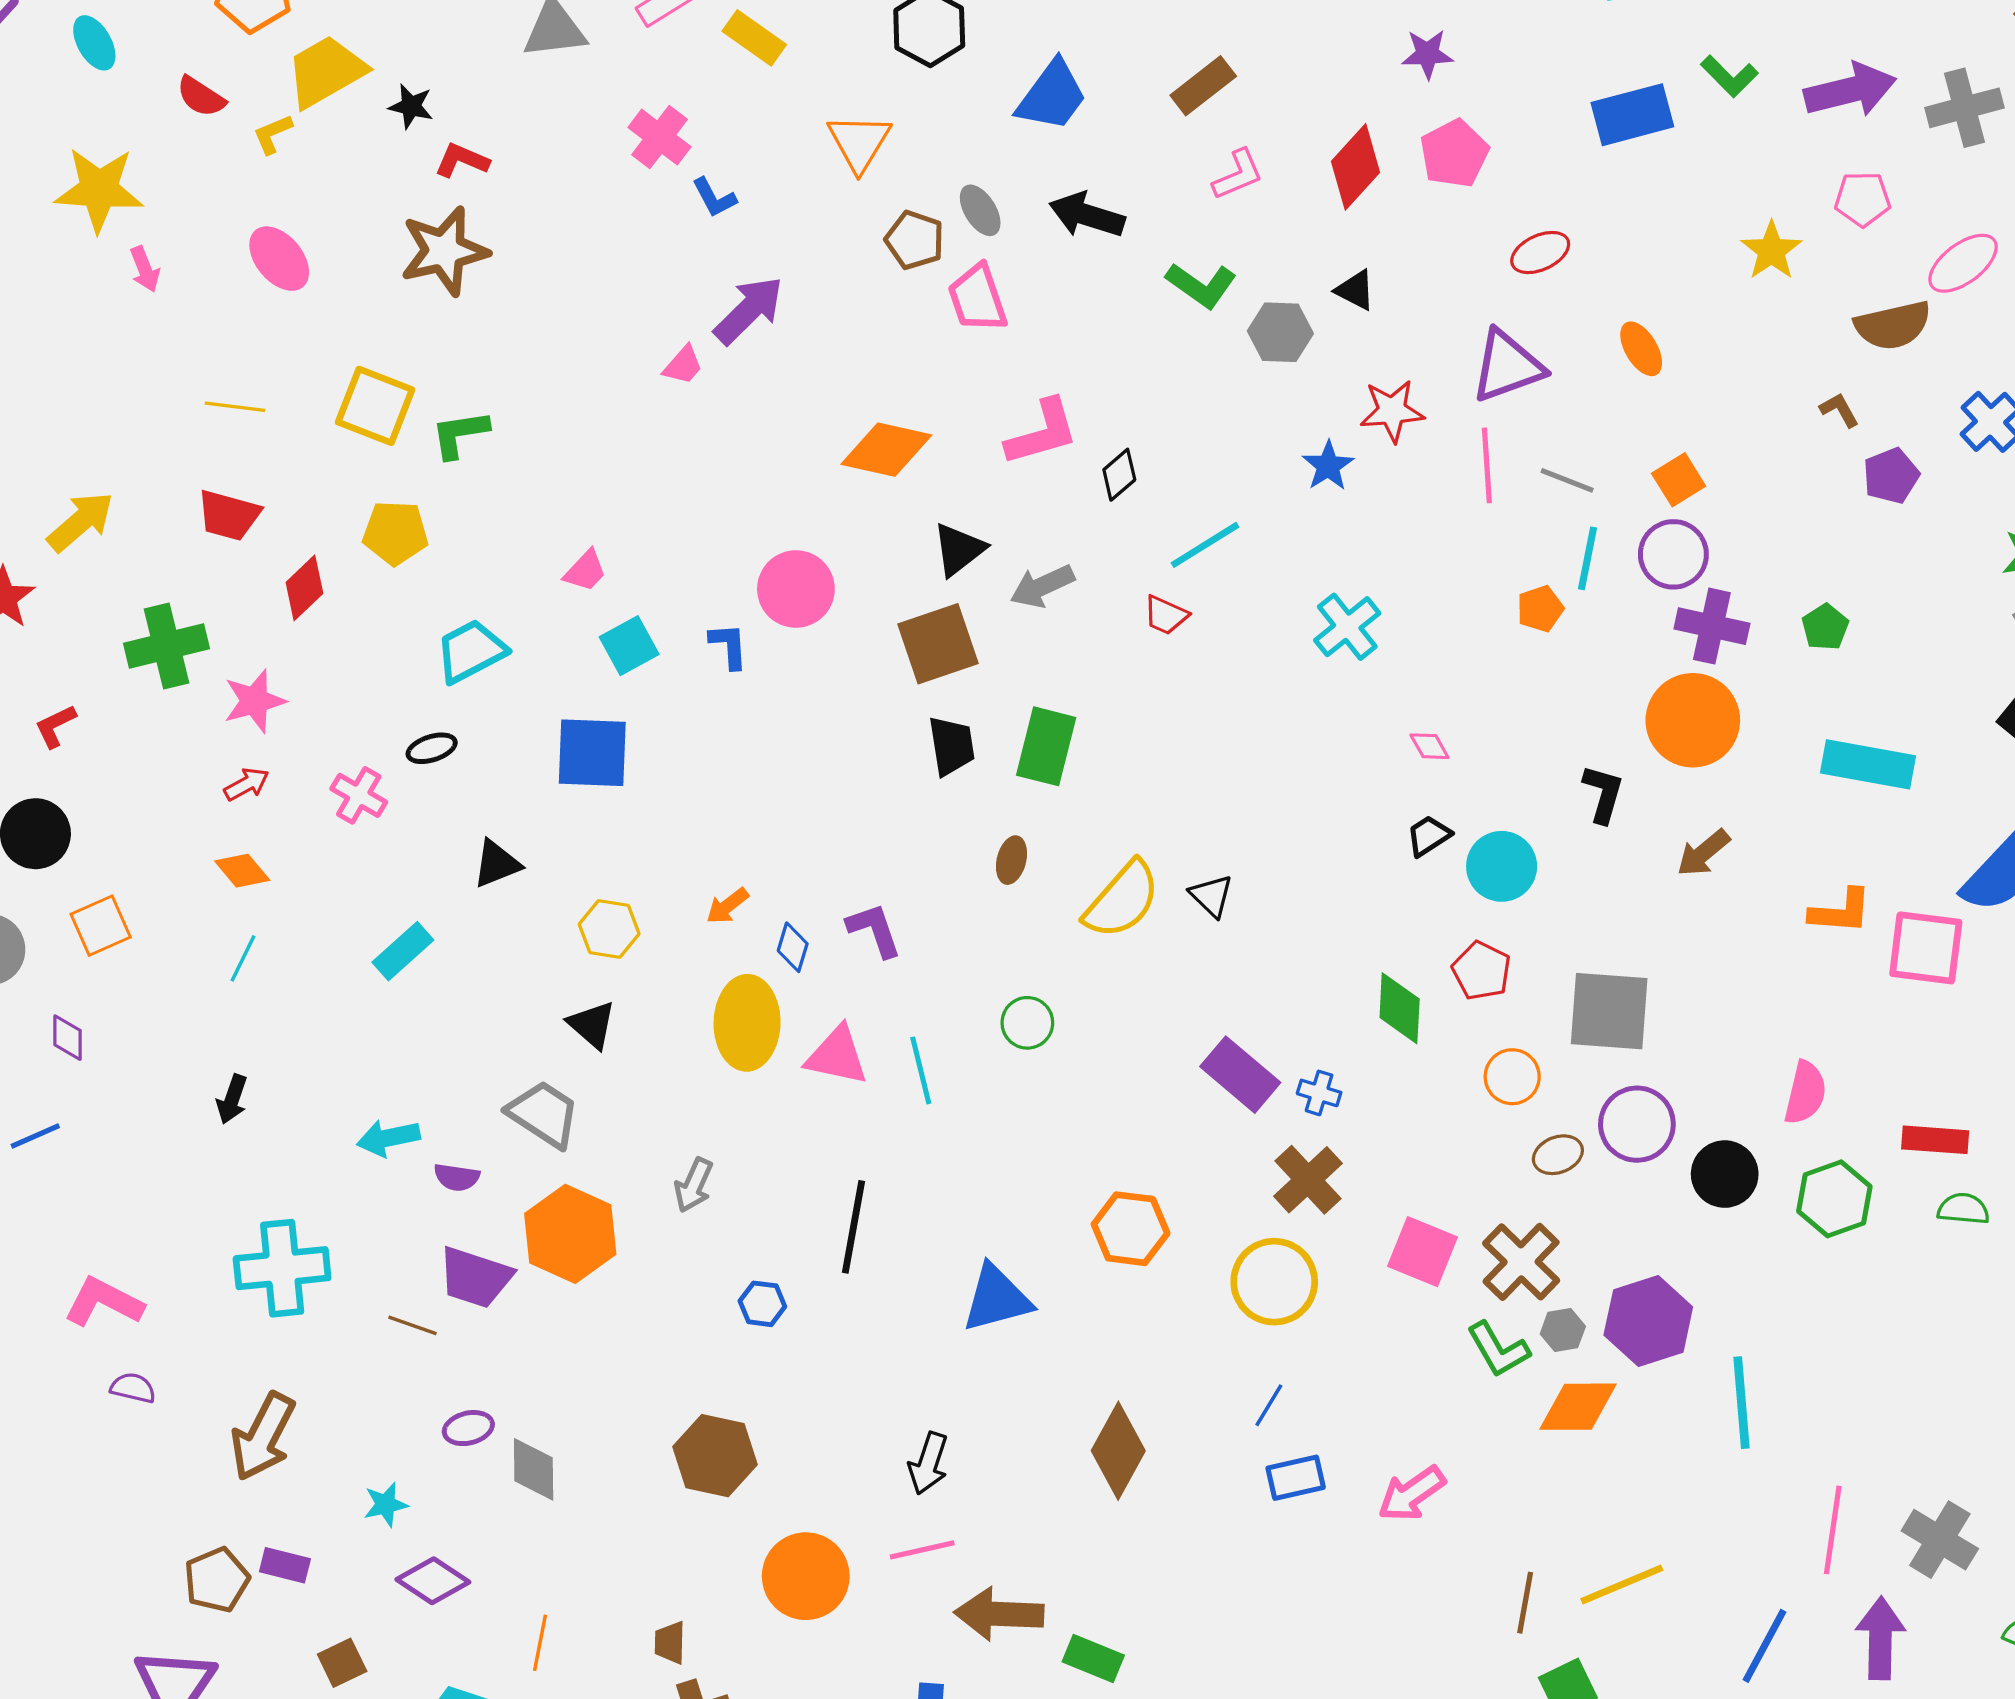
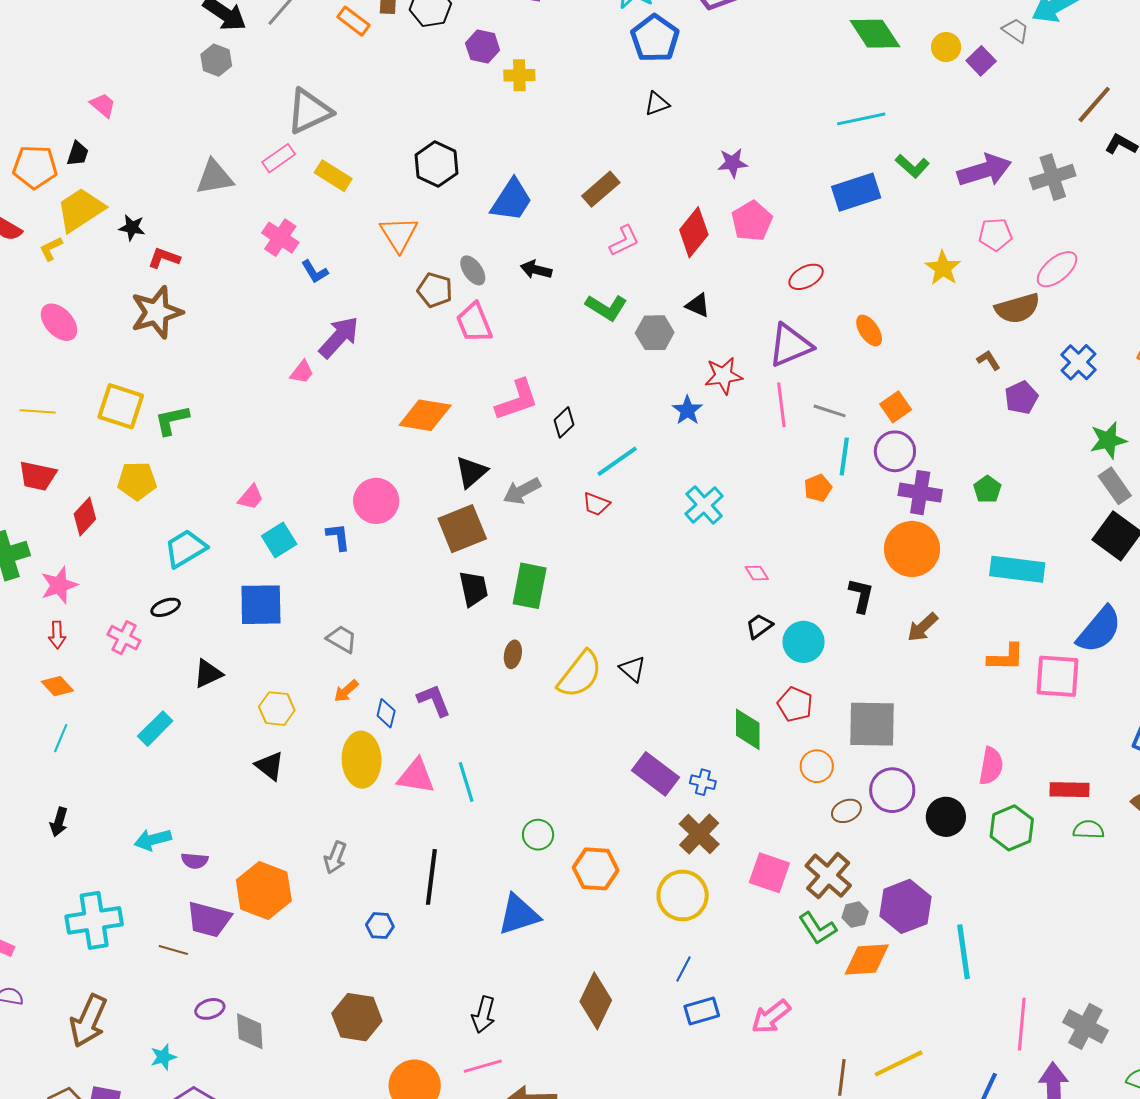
black arrow: (1087, 215) -> (536, 270), size x0.7
red arrow: (247, 784) -> (57, 635), turned 120
green circle: (1027, 1023) -> (538, 835), moved
gray trapezoid: (544, 1114) -> (342, 639), moved, size x0.7

